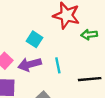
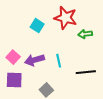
cyan square: (34, 39) -> (37, 26), moved

